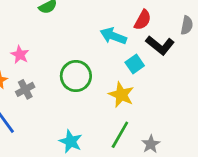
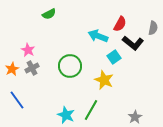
gray cross: (25, 89) -> (32, 68), moved
green line: (120, 135) -> (91, 110), moved
gray star: (151, 144) -> (135, 117), moved

